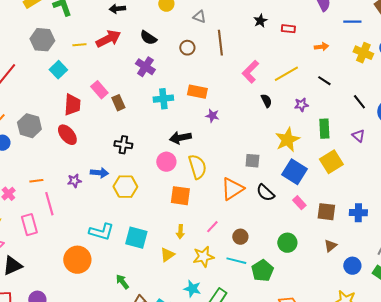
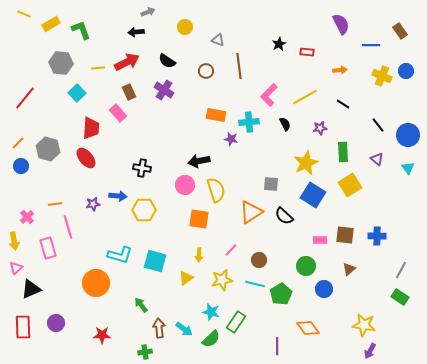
cyan cross: (163, 99) -> (249, 122), moved
brown rectangle: (118, 103) -> (129, 92), moved
pink rectangle: (299, 203) -> (320, 240), moved, turned -48
blue circle: (352, 266) -> (324, 289), moved

